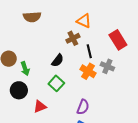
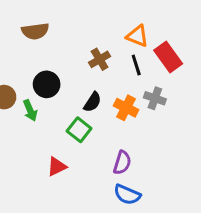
orange triangle: (84, 21) -> (137, 36), moved
black line: (89, 51) -> (136, 65), moved
black semicircle: (58, 60) -> (92, 102), moved
black circle: (19, 90) -> (47, 84), moved

